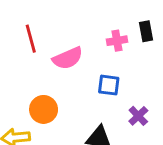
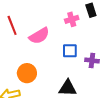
purple cross: (138, 116) -> (92, 60), moved, turned -32

